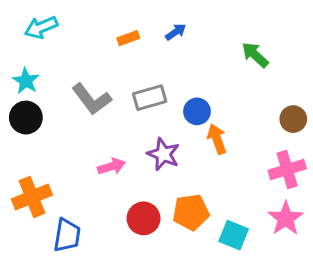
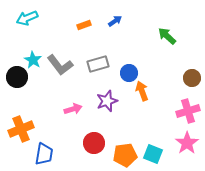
cyan star: (26, 81) -> (33, 60), moved
purple star: (163, 154) -> (107, 101), turned 30
orange pentagon: (191, 212) -> (125, 155), moved

